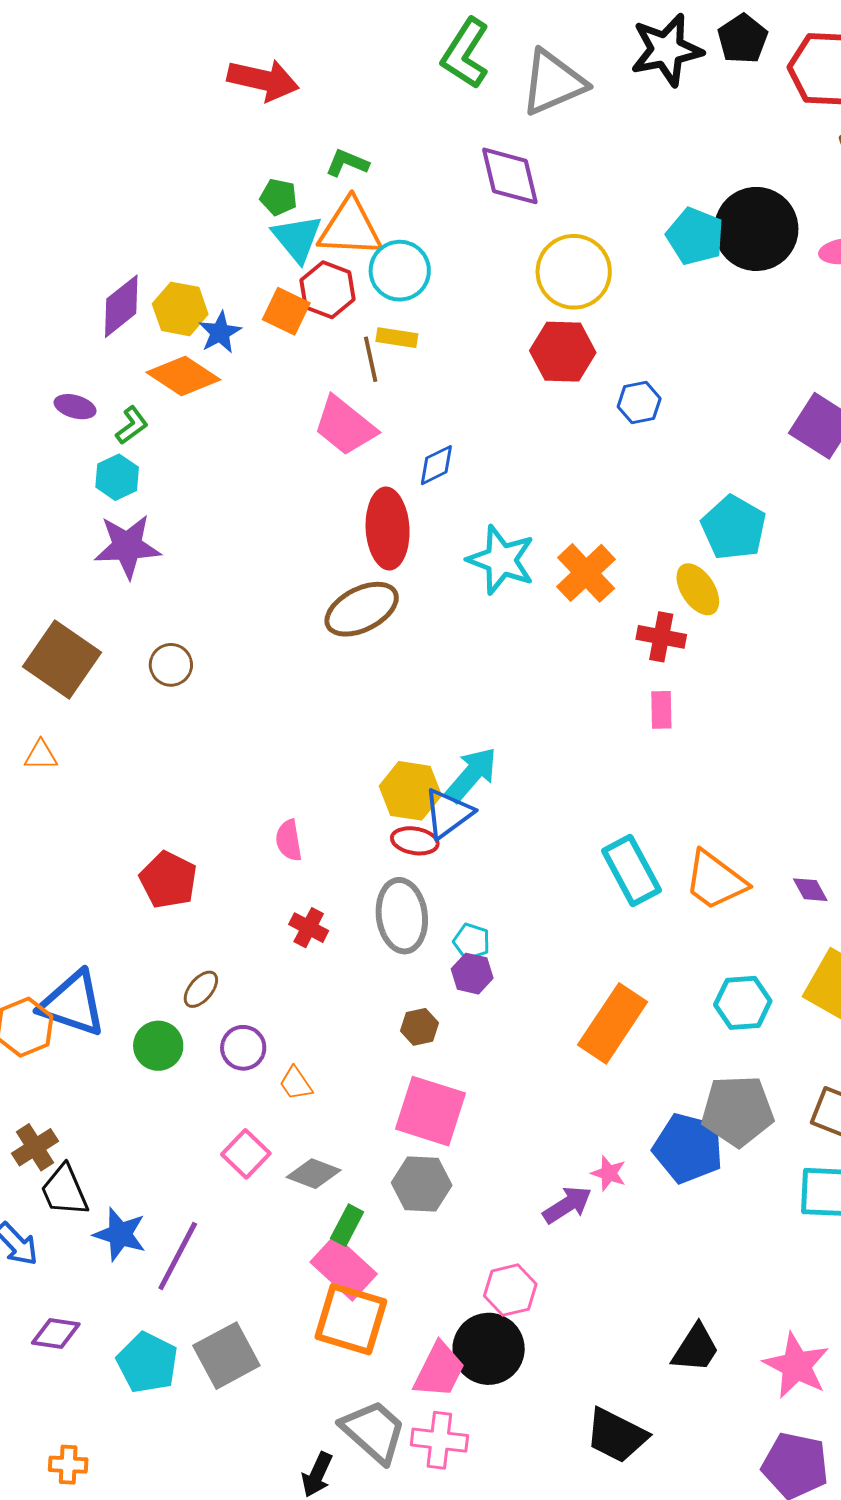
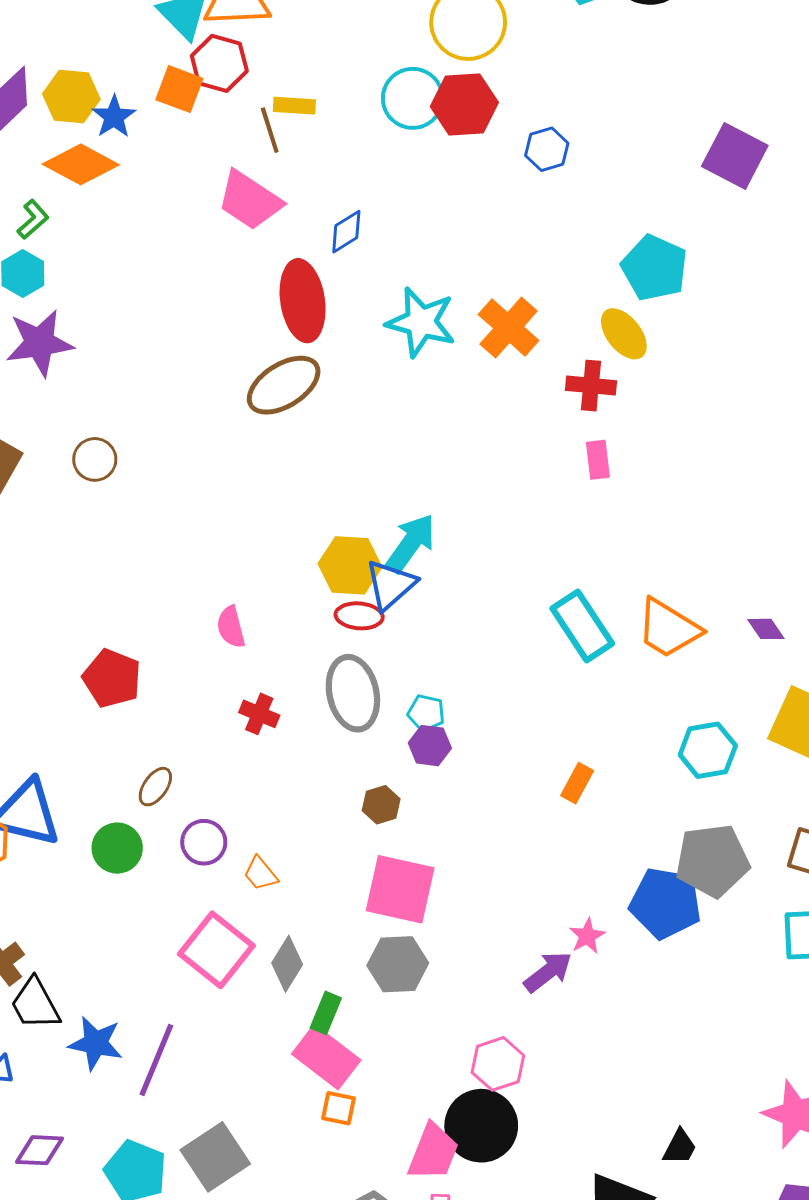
cyan circle: (400, 271) -> (413, 98), moved
orange rectangle: (613, 1023) -> (577, 783), size x0.5
pink square: (246, 1154) -> (216, 950), size x1.5
pink star: (609, 1173) -> (587, 936), turned 30
gray diamond: (314, 1174) -> (287, 964), turned -74
orange square: (351, 1319) -> (338, 1108), size x0.5
black trapezoid: (696, 1348) -> (680, 1147), moved, size x0.7

